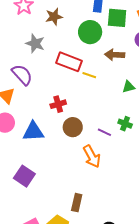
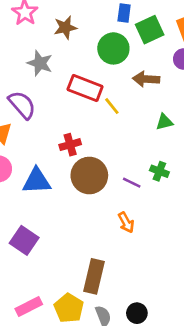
green square: (117, 18) -> (150, 30), turned -30
yellow line: (89, 75) -> (112, 106), turned 32
brown circle: (73, 127) -> (89, 175), size x1.4
orange arrow: (92, 156) -> (126, 222), moved, size x0.7
brown rectangle: (77, 203) -> (94, 276), size x1.4

